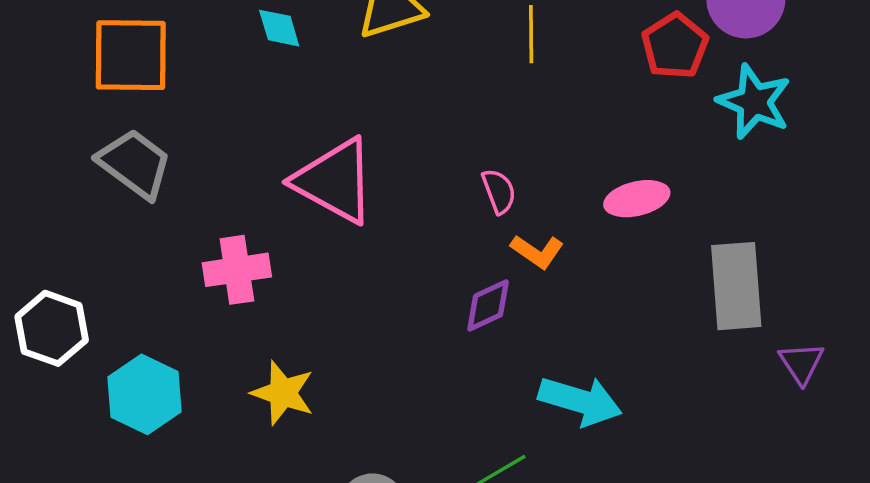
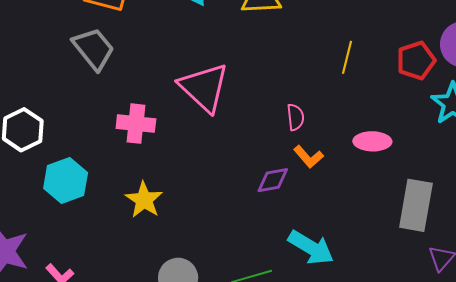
yellow line: (531, 34) -> (347, 57), moved

